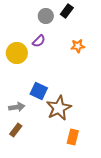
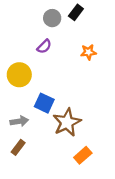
yellow circle: (17, 53) -> (19, 75), moved
orange rectangle: (73, 137) -> (83, 155), turned 35

